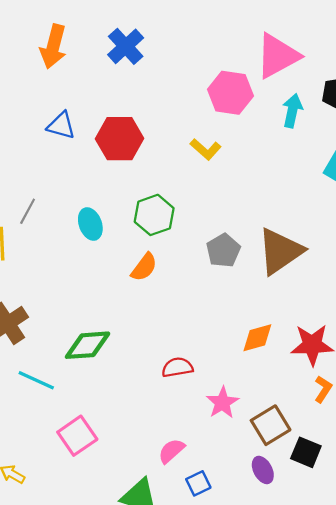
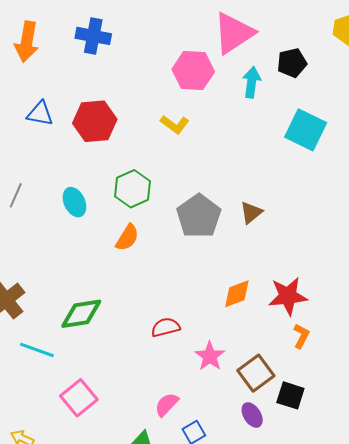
blue cross: (126, 46) -> (93, 36), turned -32
gray pentagon: (223, 250) -> (199, 216), size x1.4
brown triangle: (280, 251) -> (251, 213), size x0.5

